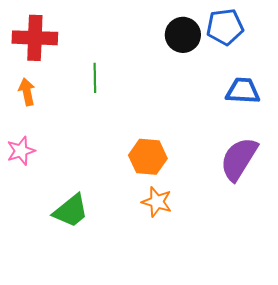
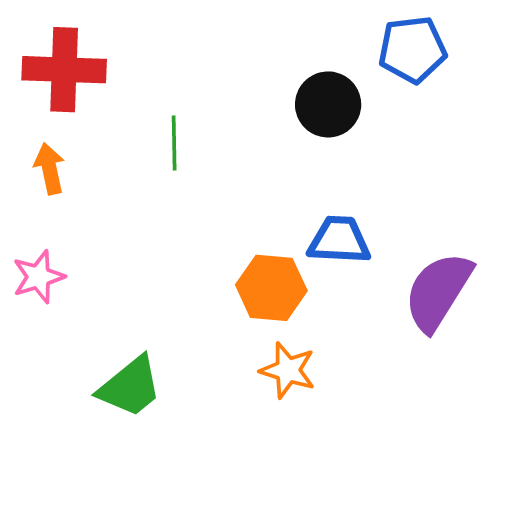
black circle: (183, 35) -> (328, 104), moved
blue trapezoid: (243, 91) -> (339, 240), moved

